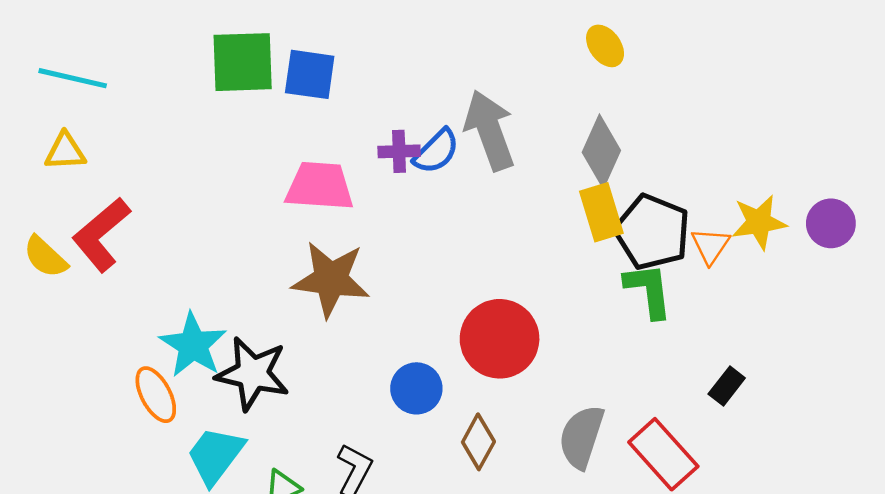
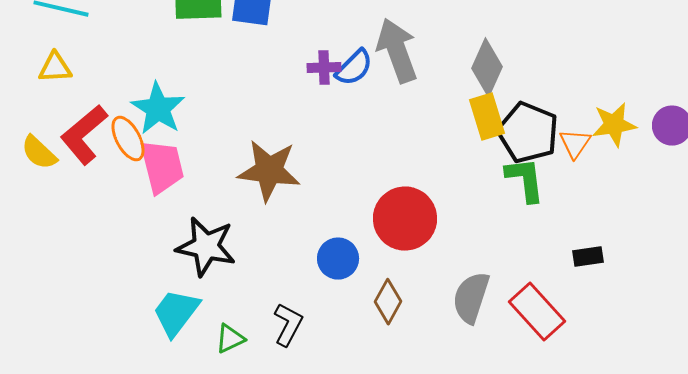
pink trapezoid: (320, 186) -> (162, 167), moved, turned 72
cyan star: (193, 345) -> (158, 109), moved
black rectangle: (727, 386) -> (588, 257), turned 44
orange ellipse: (156, 395) -> (128, 139), moved

